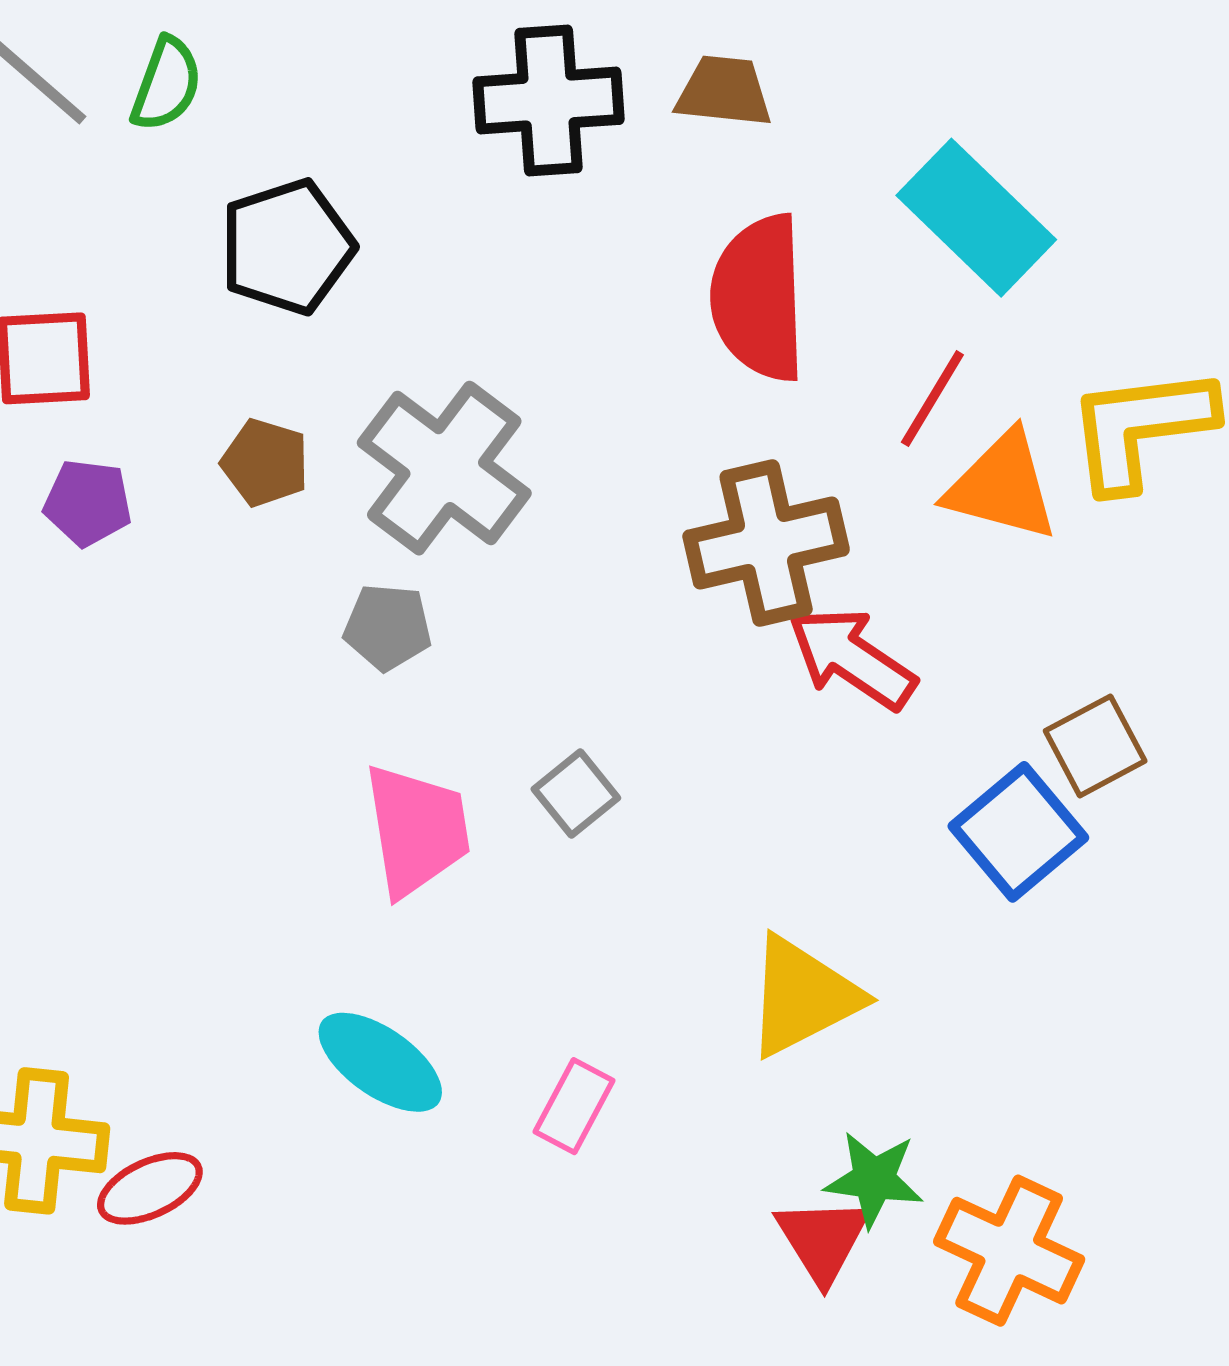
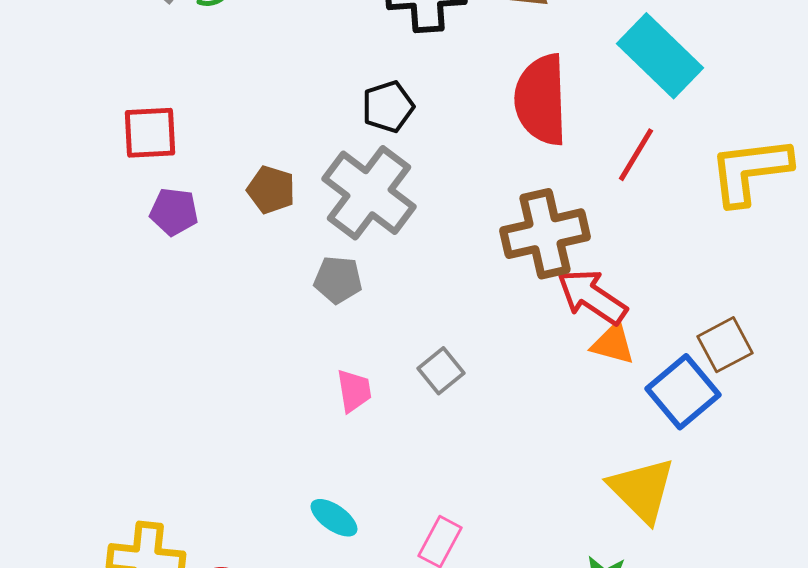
black pentagon: (287, 247) -> (388, 107), moved, size x0.7
orange triangle: (1002, 486) -> (613, 344), moved, size x0.7
pink trapezoid: (417, 830) -> (354, 391), size x0.6
yellow triangle: (803, 996) -> (642, 490), moved, turned -48
cyan ellipse: (380, 1062) -> (334, 518), size x0.7

